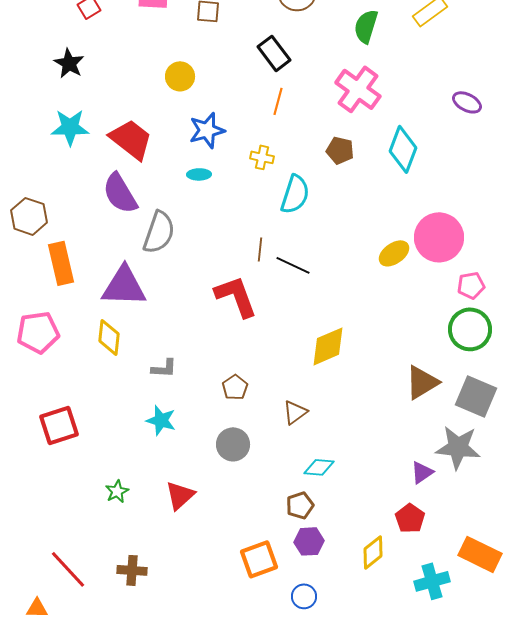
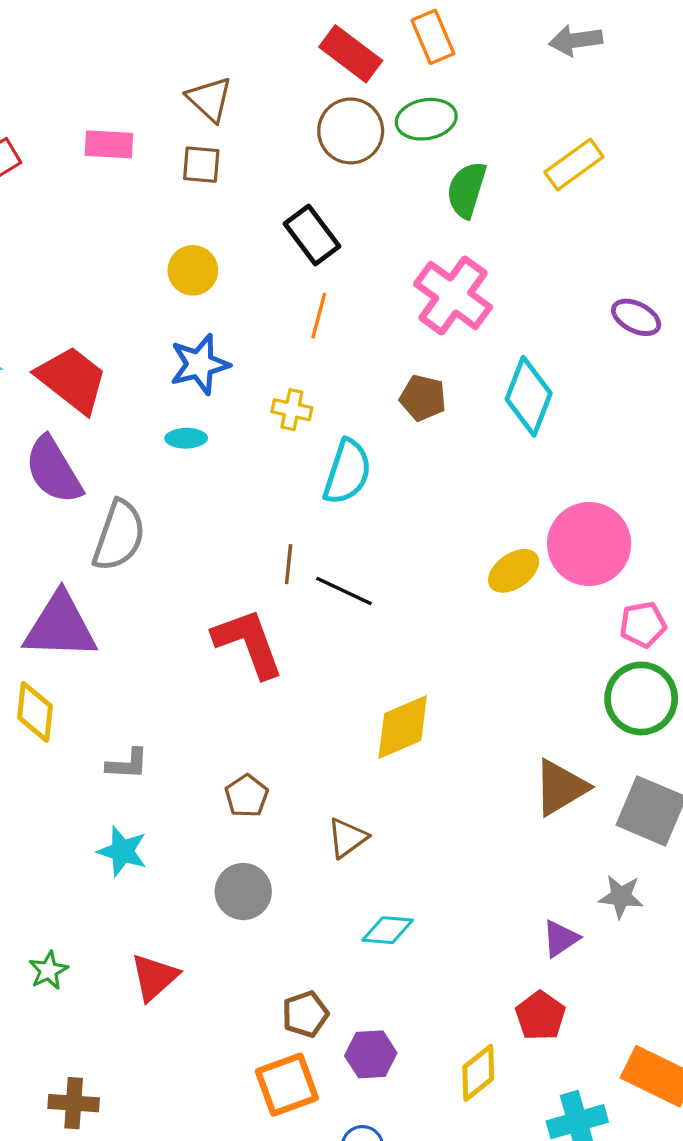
yellow circle: (180, 76) -> (193, 270), moved
gray star: (458, 447) -> (621, 897), size x0.6
brown pentagon: (300, 505) -> (305, 1014), moved

